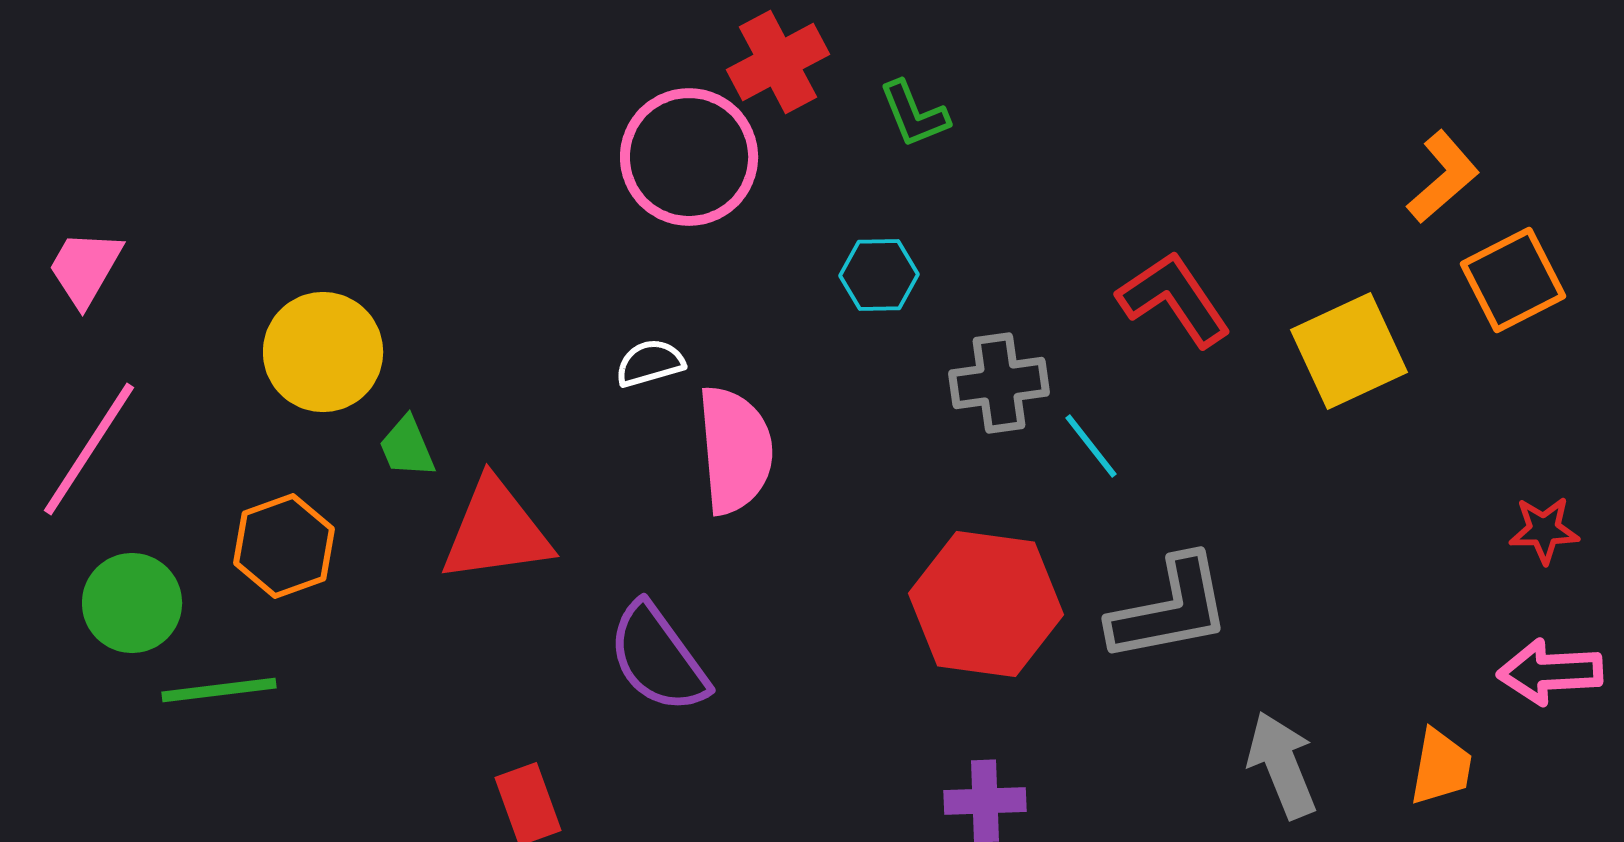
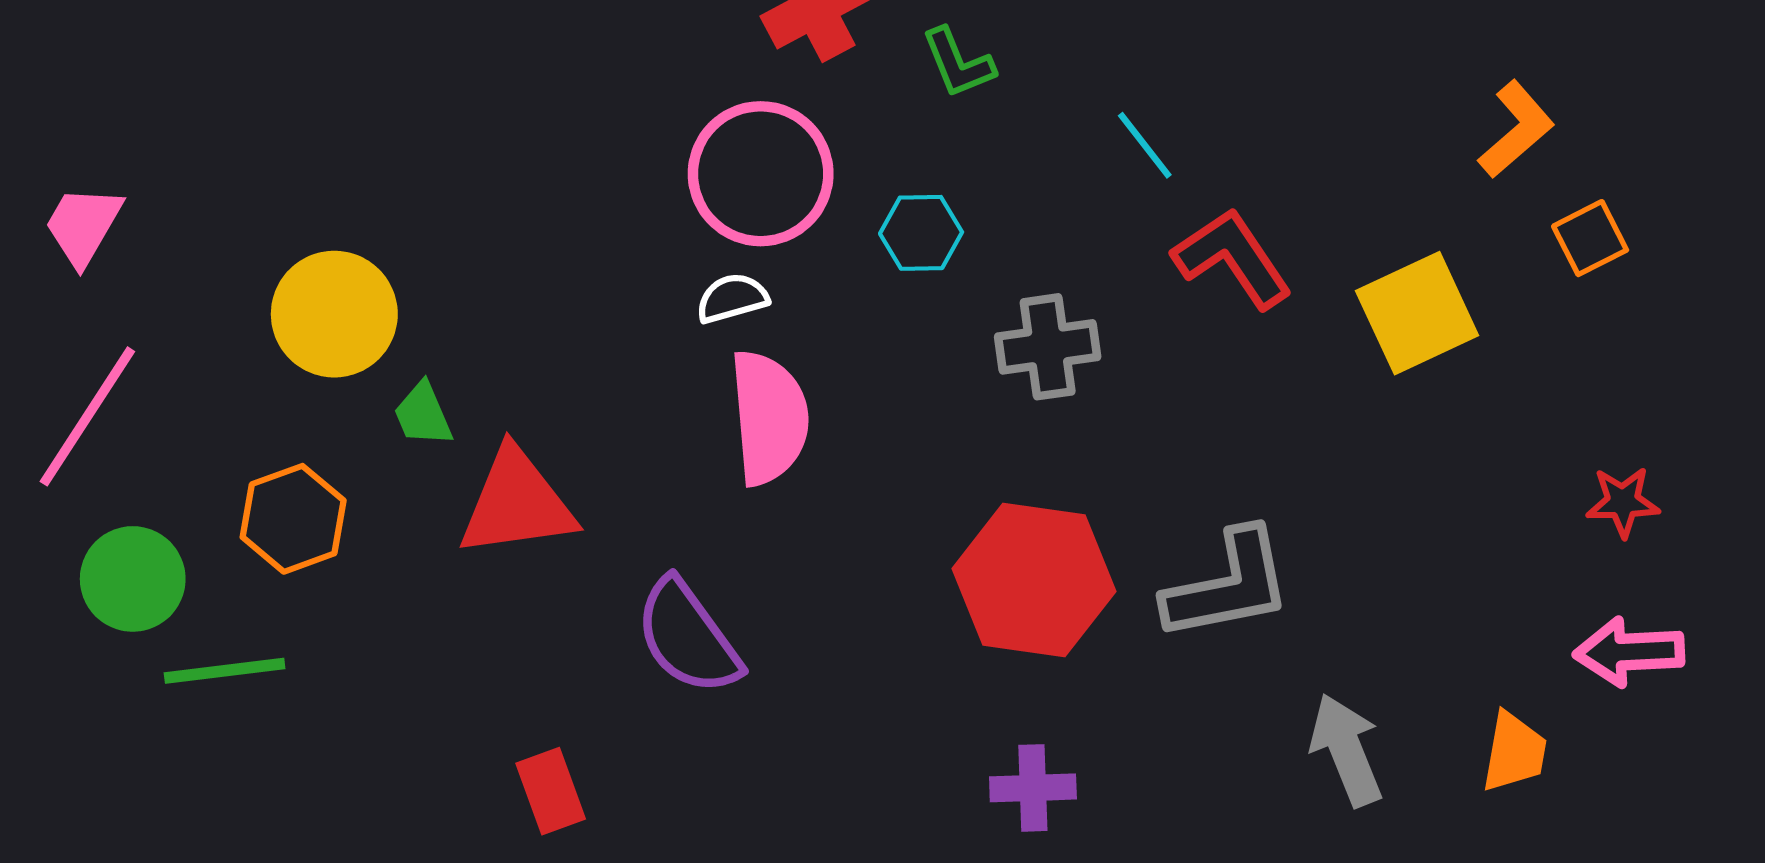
pink circle: (689, 157) -> (761, 174), moved
orange square: (1513, 280) -> (1590, 238), size x0.7
white semicircle: (650, 363) -> (732, 298), moved
cyan line: (1091, 446) -> (1145, 145), moved

